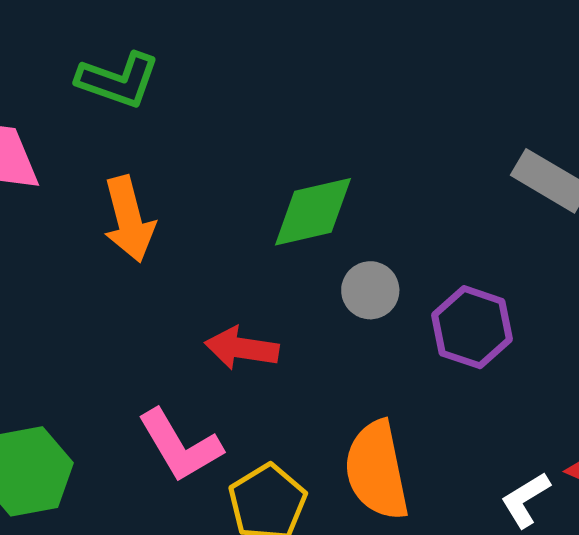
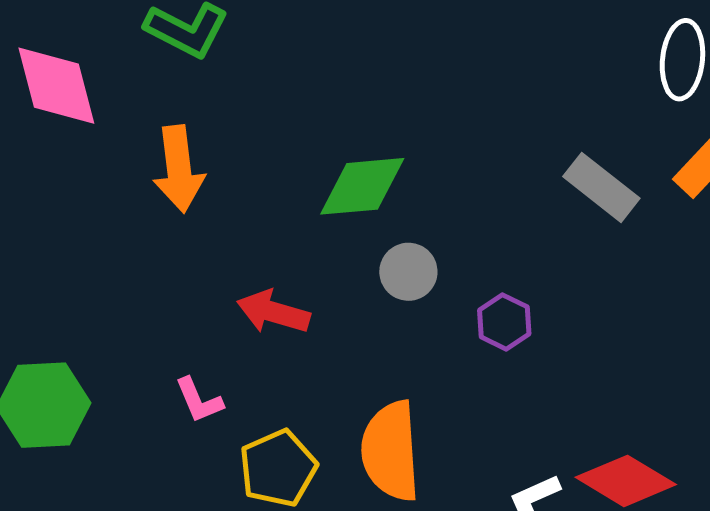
purple hexagon: (472, 327) -> (504, 322), size x0.7
pink L-shape: (180, 446) -> (199, 400), size x0.6

